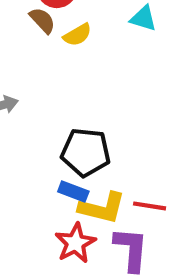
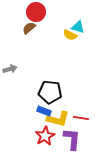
brown semicircle: (42, 20) -> (29, 28), turned -88
yellow semicircle: (77, 35) -> (70, 35), moved, turned 56

